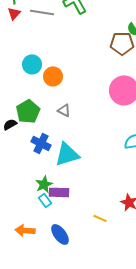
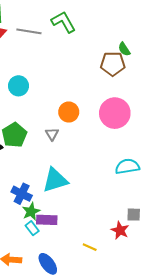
orange circle: (53, 76) -> (69, 112), moved
gray triangle: (64, 110) -> (52, 134), turned 32
blue cross: (41, 143) -> (22, 194), moved

